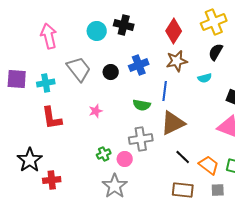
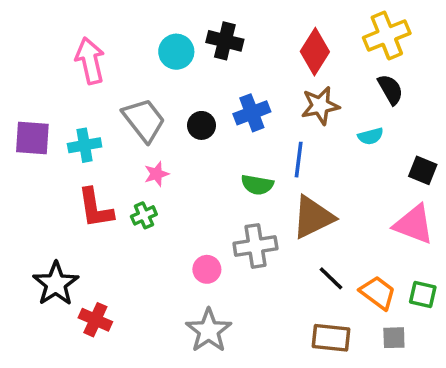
black semicircle: (216, 52) -> (390, 89), turned 120
pink star: (96, 111) -> (157, 174), moved
green cross: (104, 154) -> (144, 215), moved
pink circle: (125, 159) -> (207, 269), moved
red cross: (52, 180) -> (95, 320), turned 30

